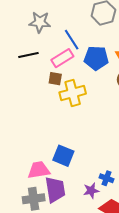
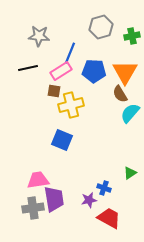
blue line: (72, 40) -> (70, 53), turned 55
blue square: (63, 156) -> (62, 140), moved

